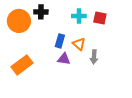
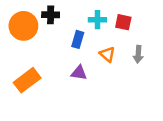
blue rectangle: (60, 41) -> (78, 39), moved
orange triangle: (79, 44) -> (107, 54), moved
gray arrow: (94, 57) -> (138, 54), moved

